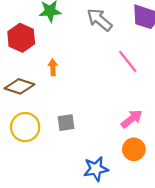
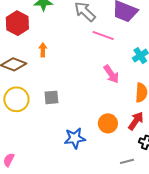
pink line: (128, 61) -> (103, 36), moved, turned -35
pink arrow: (132, 119) -> (111, 74), moved, turned 90

